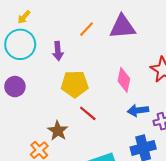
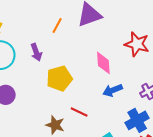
blue arrow: (138, 110) -> (113, 90), moved
red line: (88, 113) -> (79, 112), moved

